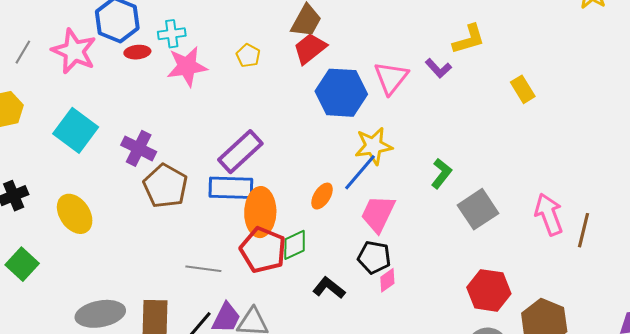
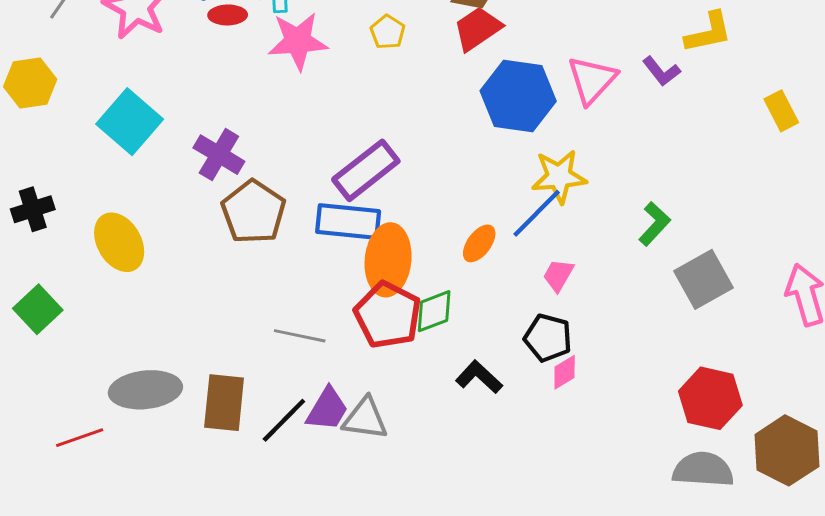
pink trapezoid: (378, 214) -> (558, 275), size x0.6

